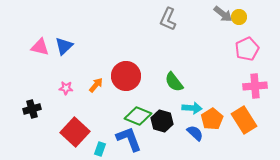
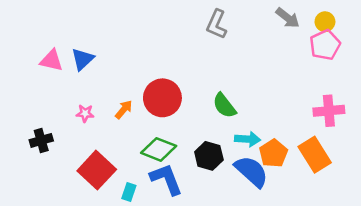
yellow circle: (239, 17) -> (325, 22), moved
pink pentagon: (247, 49) -> (325, 45), moved
green diamond: (138, 116) -> (159, 149), moved
blue semicircle: (195, 133) -> (251, 171), size x1.6

